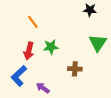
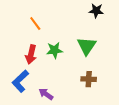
green triangle: (98, 43) -> (87, 46), moved
brown cross: (75, 69) -> (89, 79), moved

